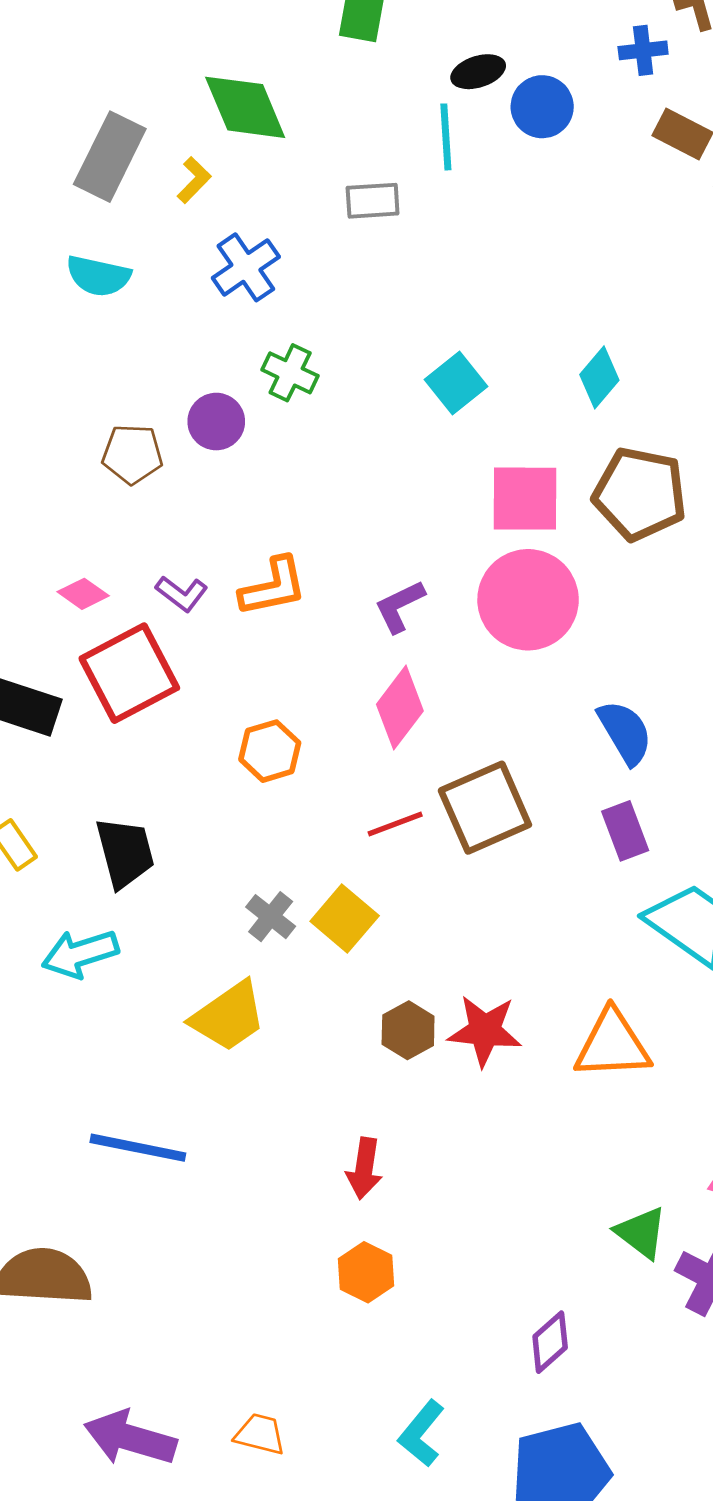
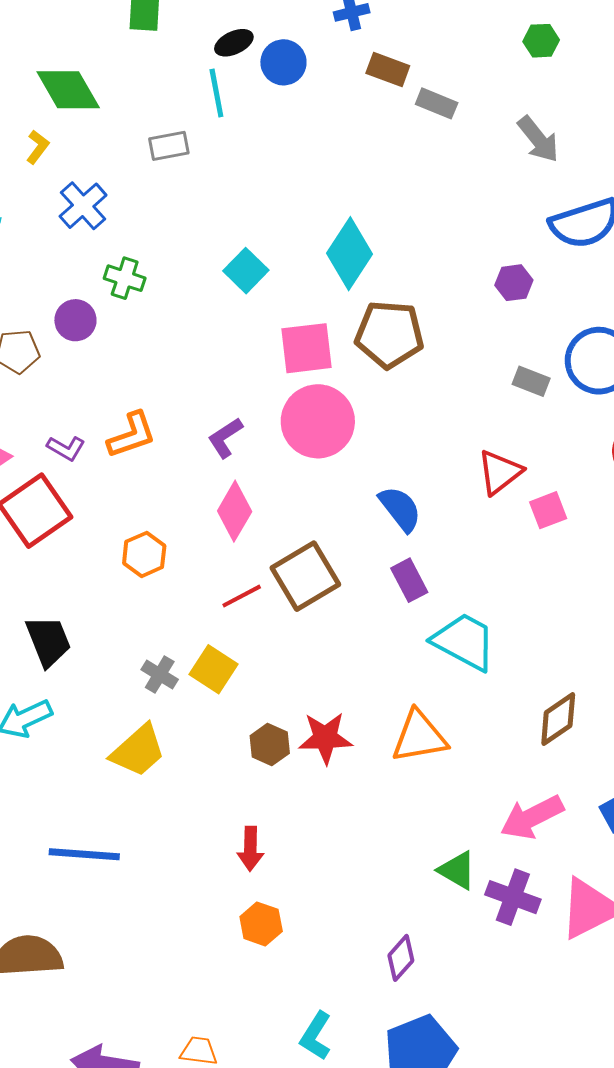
cyan diamond: (599, 377) -> (350, 254), size x1.6

